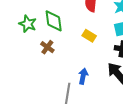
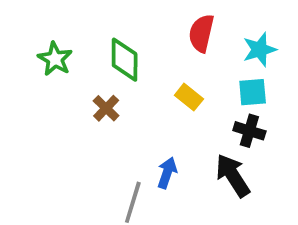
green star: (28, 24) -> (55, 59), moved

